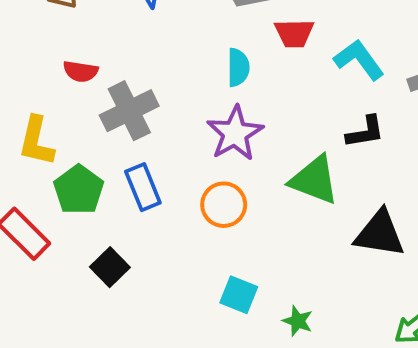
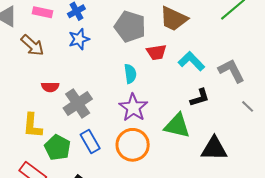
orange circle: (224, 205) -> (133, 145), size x1.4

